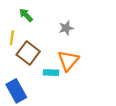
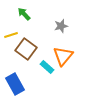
yellow line: (12, 38) -> (11, 35), turned 64
cyan rectangle: (51, 73) -> (47, 67), turned 40

